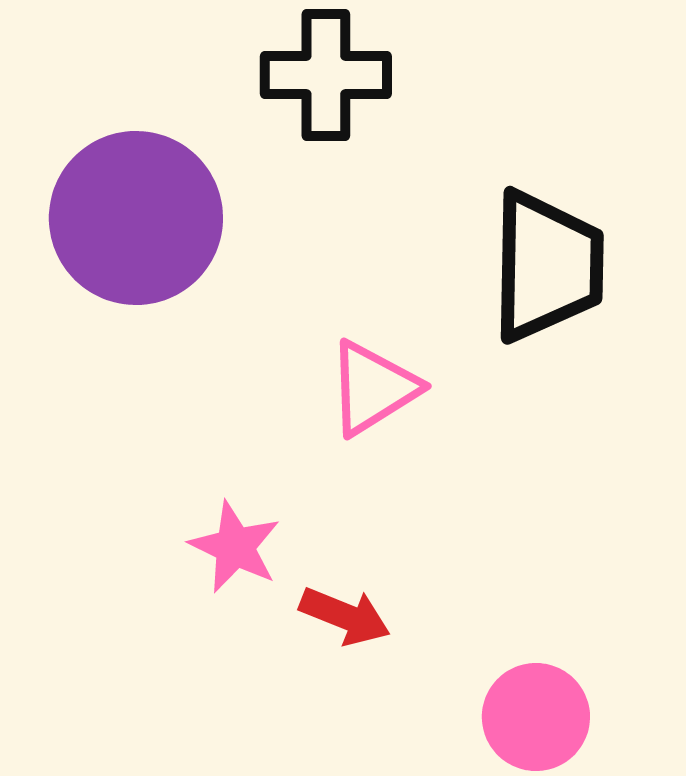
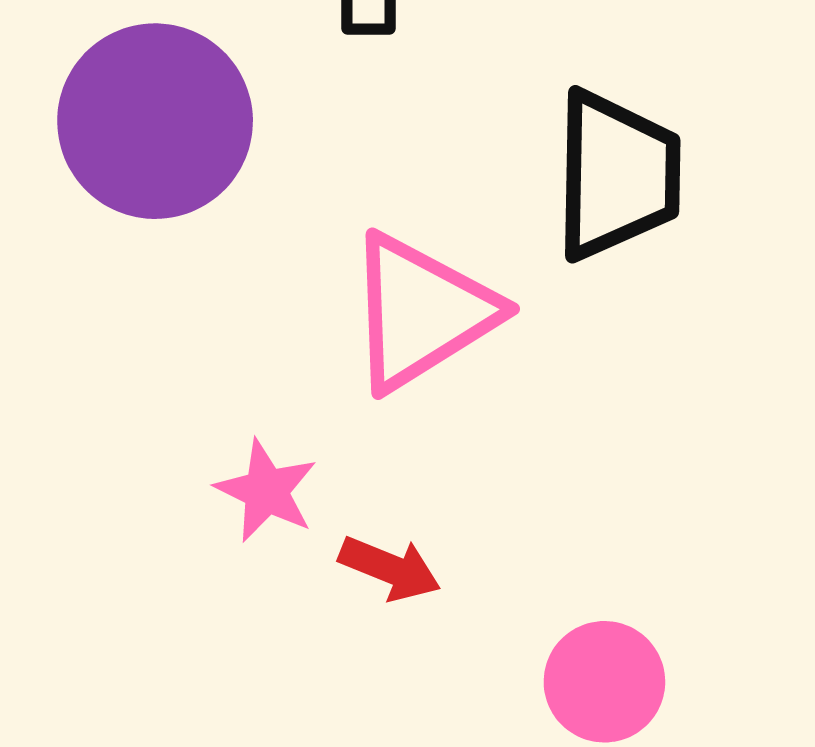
pink triangle: (373, 388) -> (421, 312), size x1.5

